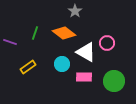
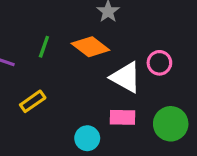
cyan circle: (62, 64) -> (87, 138), moved

